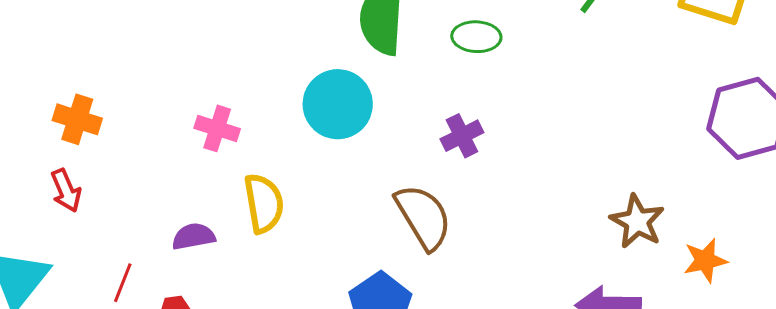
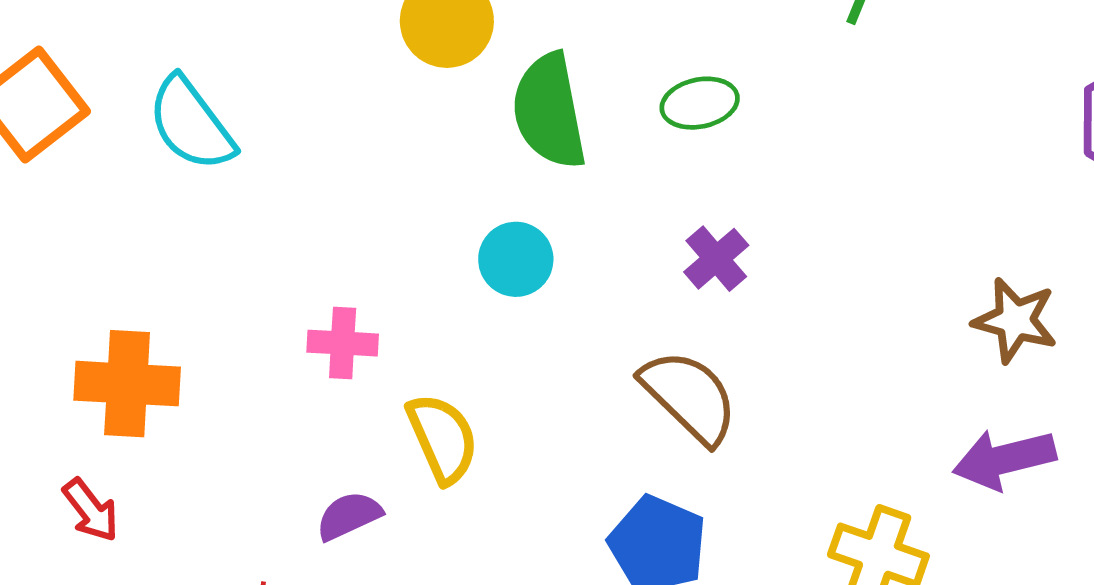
cyan circle: (338, 104) -> (516, 259), size x0.7
orange cross: (77, 119) -> (127, 384), size x1.4
red arrow: (66, 191) -> (91, 510), moved

